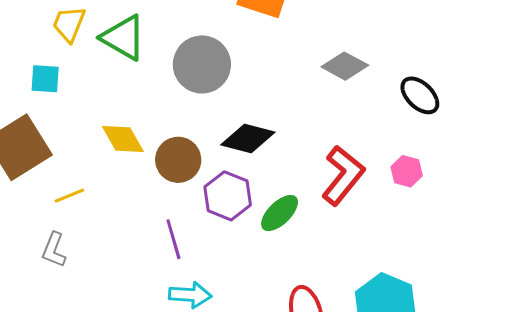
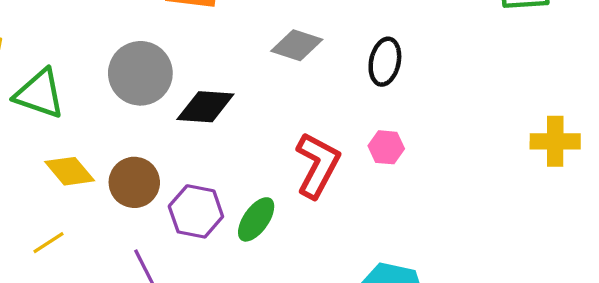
green triangle: (123, 38) -> (39, 94), moved
black ellipse: (420, 95) -> (385, 62), turned 69
black diamond: (248, 138) -> (205, 107), moved
yellow line: (69, 196) -> (48, 243), moved

